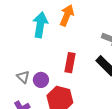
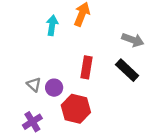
cyan arrow: (40, 25) -> (52, 25), size x0.7

